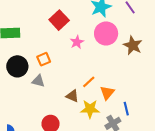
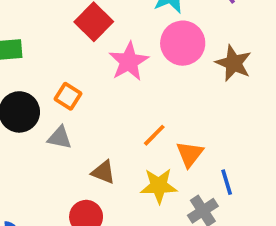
pink star: (77, 42) -> (129, 62), size x1.5
orange square: (44, 59) -> (68, 96), turned -32
brown triangle: (72, 96) -> (103, 172), moved

